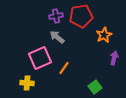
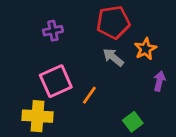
purple cross: (56, 16) -> (53, 31), moved
gray arrow: (57, 37) -> (113, 57), moved
yellow cross: (27, 83) -> (38, 116), size x1.5

